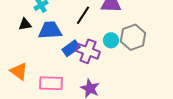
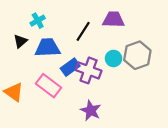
black triangle: (25, 24) -> (20, 41), turned -32
pink rectangle: (51, 83) -> (49, 86), moved, turned 35

